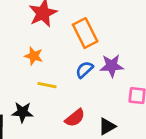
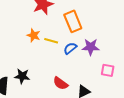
yellow line: (47, 85) -> (51, 41), moved
red semicircle: (75, 118) -> (61, 83), turned 70

